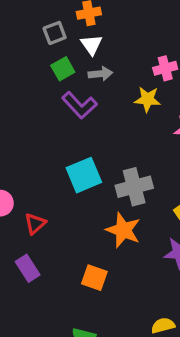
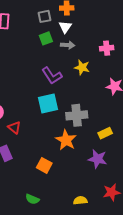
yellow star: (148, 99) -> (82, 67), moved
purple L-shape: (79, 105) -> (52, 76), moved
red triangle: (35, 224) -> (14, 128), turned -48

